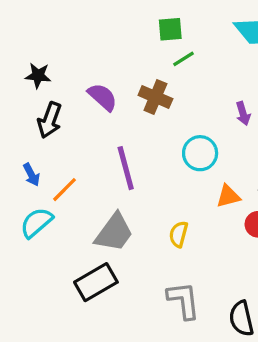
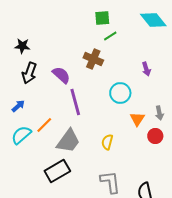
purple semicircle: (102, 97) -> (61, 75), moved
blue arrow: (31, 175) -> (18, 106), turned -104
orange line: (64, 190) -> (44, 125), moved
orange triangle: (228, 196) -> (137, 119), turned -42

